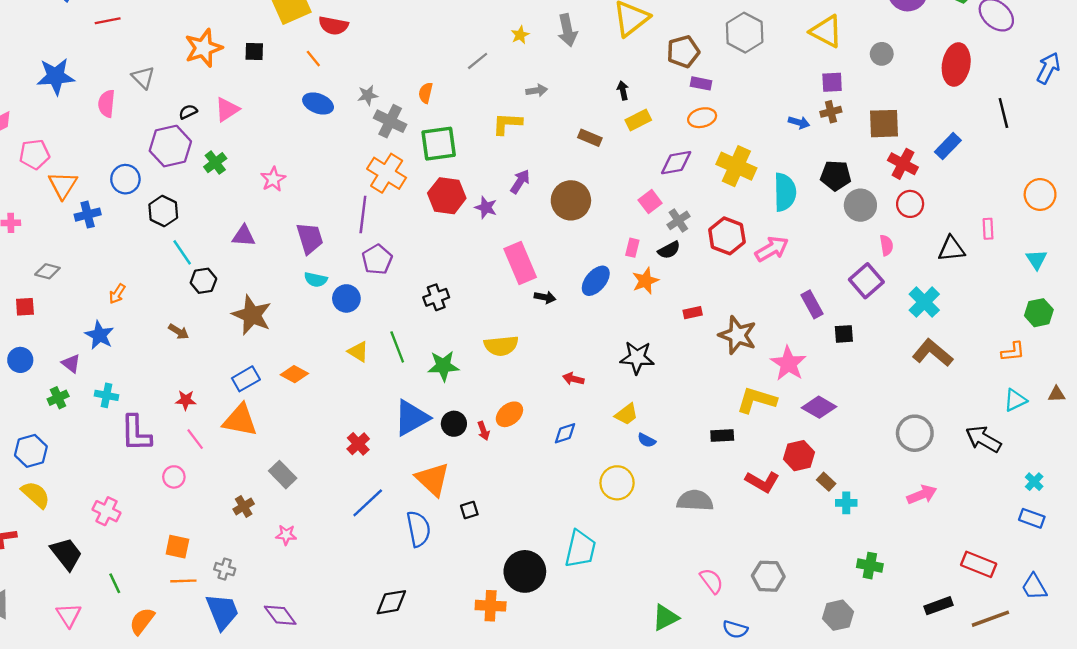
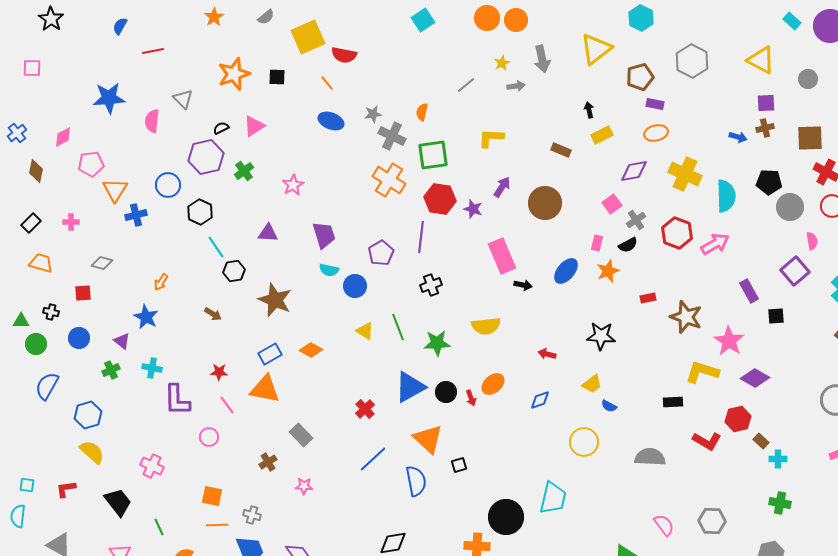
gray arrow: (537, 90) -> (516, 86), moved
purple line: (363, 215) -> (421, 237), moved
green cross: (870, 566) -> (780, 503), moved

